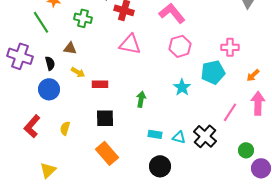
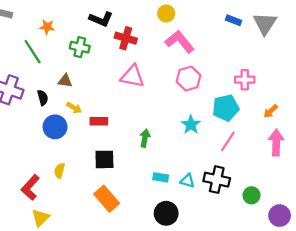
blue circle: (49, 89) -> (55, 127), moved
pink line: (230, 112) -> (228, 141), moved
red L-shape: (32, 126) -> (30, 187), moved
black cross: (205, 136) -> (217, 180), turned -30
green circle: (246, 150) -> (251, 195), moved

